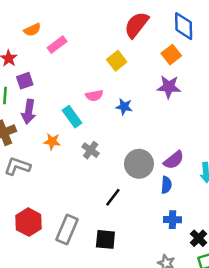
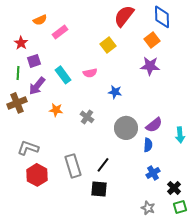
blue star: (124, 107) -> (115, 92), moved
purple arrow: (29, 112) -> (37, 86), turned 30
cyan rectangle: (72, 117) -> (63, 75), moved
gray L-shape: (17, 166) -> (28, 148), moved
black line: (113, 197) -> (103, 165), moved
blue cross: (172, 220) -> (153, 173), turned -32
gray rectangle: (67, 230) -> (73, 166), moved, turned -40

